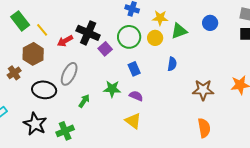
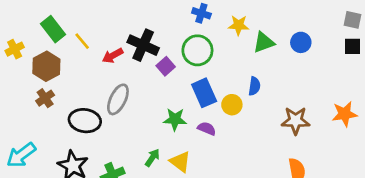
blue circle: (210, 23) -> (301, 42), moved
yellow circle: (155, 38) -> (232, 105), moved
brown hexagon: (33, 54) -> (46, 66), moved
blue rectangle: (134, 69) -> (204, 93), size x1.5
green arrow: (84, 101) -> (152, 158), moved
yellow triangle: (133, 121) -> (180, 162), moved

